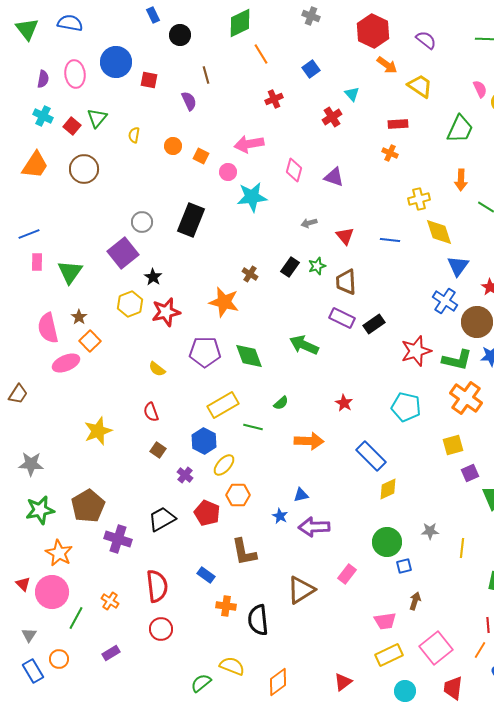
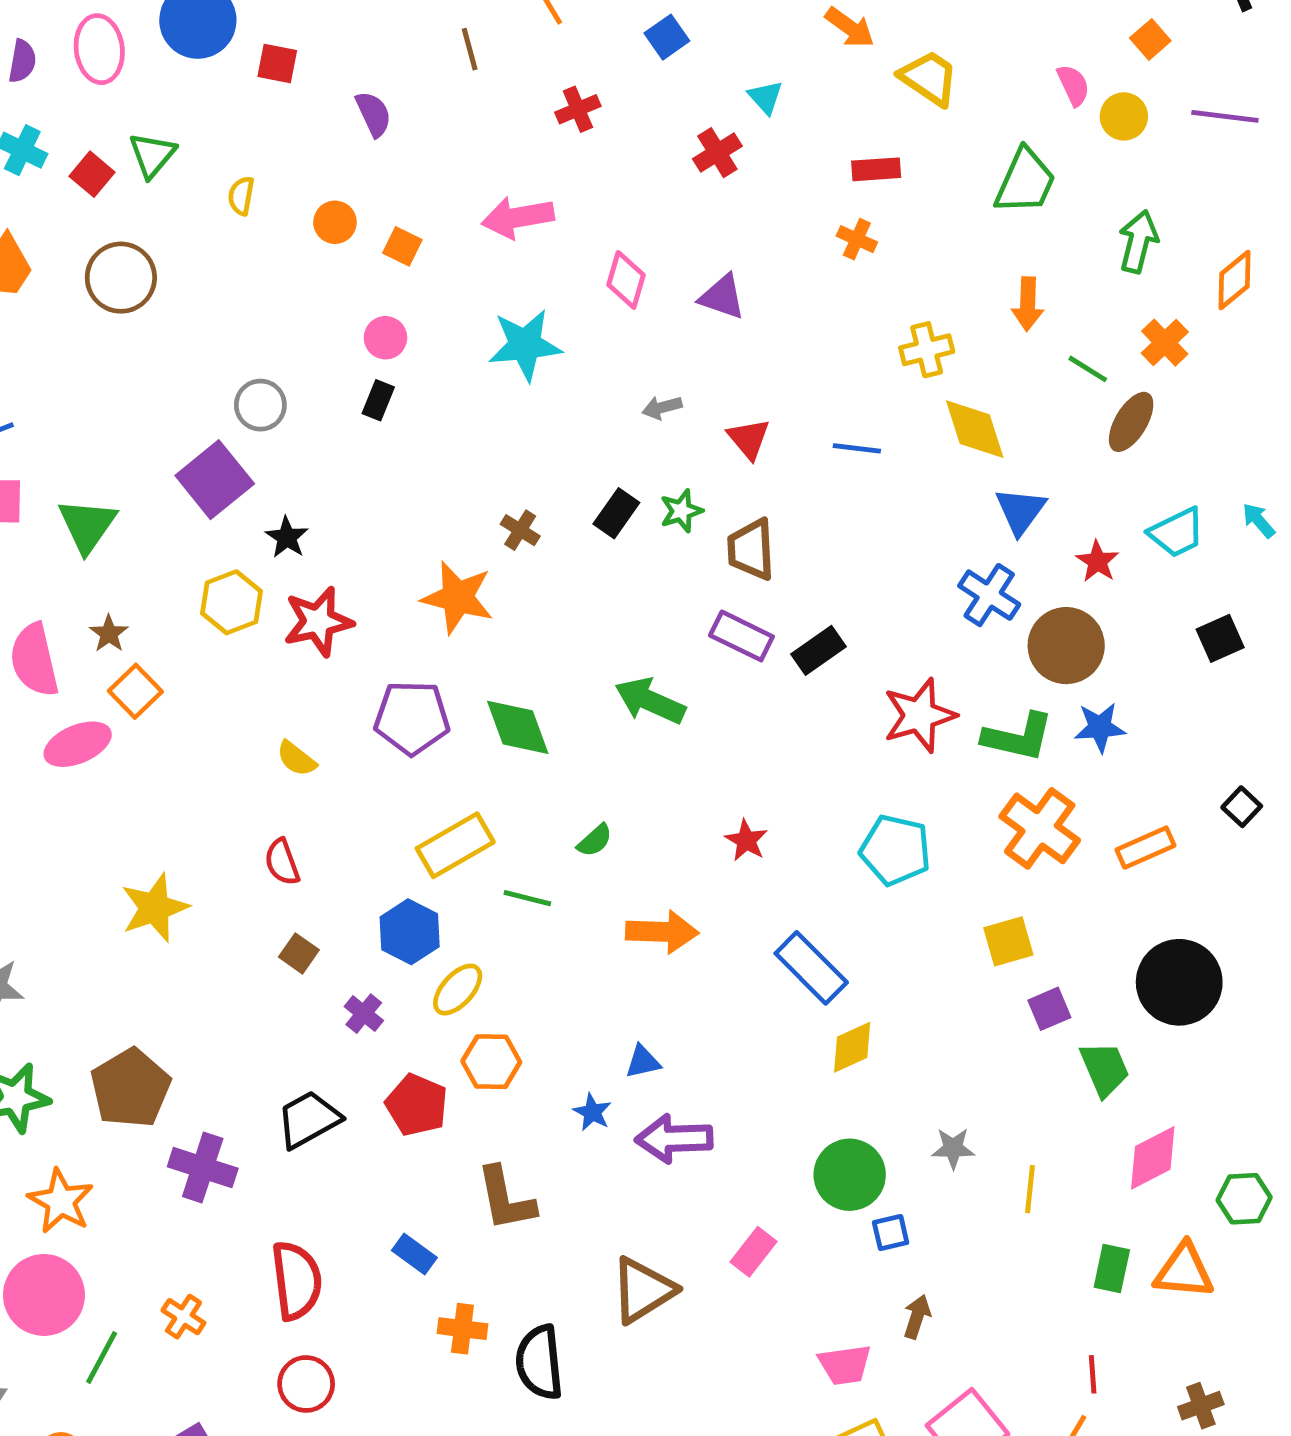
brown line: (206, 75) -> (470, 49), moved
pink circle: (228, 172) -> (385, 338), moved
black rectangle: (191, 220) -> (378, 400), size x0.5

